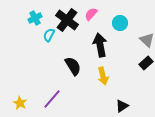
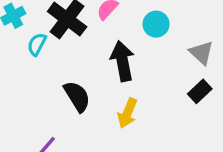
yellow arrow: (103, 76) -> (127, 113), turned 36

